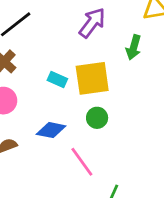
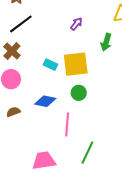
purple arrow: (92, 23) -> (76, 24), size x0.6
pink line: (82, 162) -> (67, 125), turned 40

